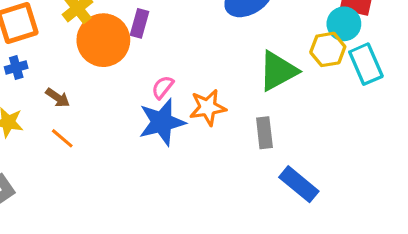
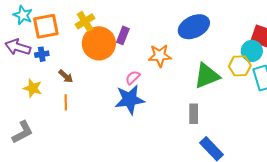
orange star: (208, 107) -> (160, 56), moved
orange line: (62, 138) -> (66, 102), turned 42

